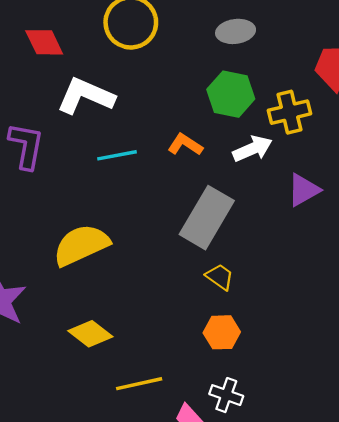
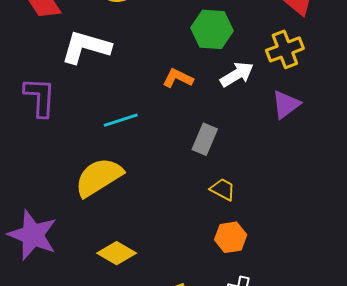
yellow cross: (289, 112) -> (285, 49), moved
cyan line: (117, 155) -> (121, 120), moved
gray rectangle: (207, 218) -> (205, 139), size x0.6

